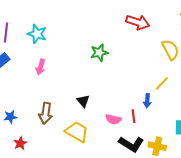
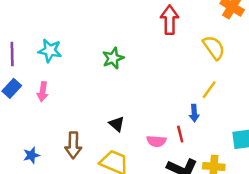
red arrow: (138, 22) -> (170, 20), turned -100
green star: (99, 53) -> (113, 58), moved
pink arrow: (41, 67) -> (43, 92), moved

